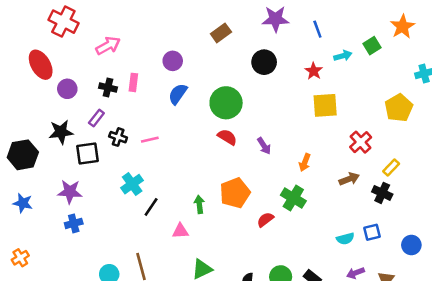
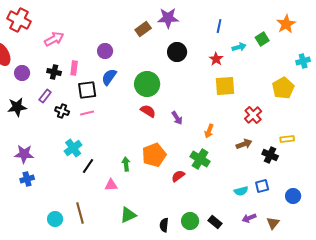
purple star: (276, 19) -> (168, 18), moved
blue line: (317, 29) -> (219, 26), turned 32
black square: (88, 154) -> (87, 90), moved
yellow rectangle: (391, 168) -> (287, 139), moved, turned 40

